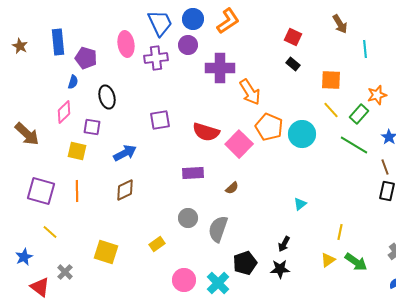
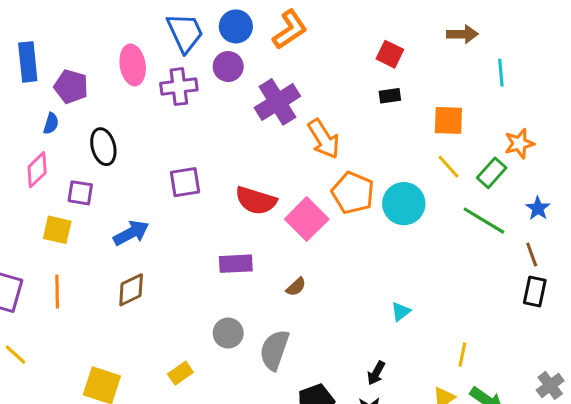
brown arrow: (340, 24) -> (462, 34), turned -60
black rectangle: (293, 64) -> (390, 96), turned -48
purple cross: (220, 68) -> (277, 102), turned -32

